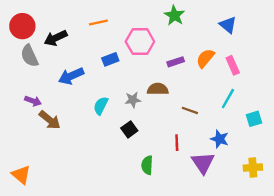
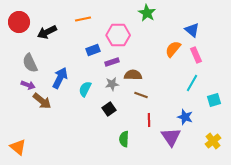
blue triangle: (228, 25) -> (192, 30), moved
gray semicircle: (29, 56) -> (30, 63), moved
purple rectangle: (176, 62) -> (112, 62), moved
blue arrow: (71, 76) -> (60, 78), moved, turned 140
brown line: (190, 110) -> (141, 95), moved
yellow cross: (253, 168) -> (213, 141), turned -35

